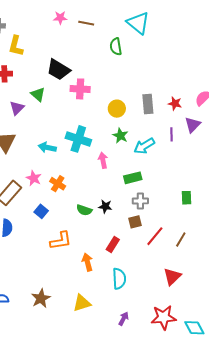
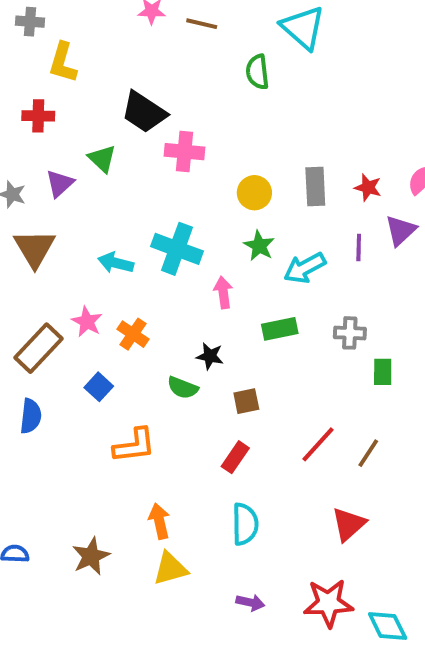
gray cross: (140, 201) -> (350, 333), moved
black star: (105, 206) -> (210, 356), moved
brown square: (135, 222) -> (246, 401), moved
orange arrow: (87, 262) -> (159, 521), moved
purple arrow: (124, 319) -> (250, 603), turned 72

